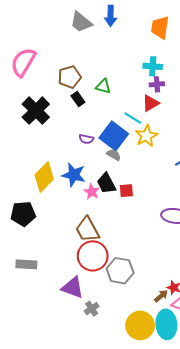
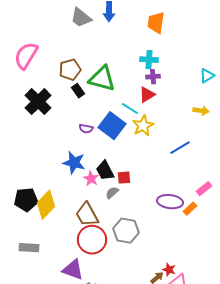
green triangle: (103, 86) -> (102, 79), size x1.8
gray semicircle: (114, 155) -> (112, 193), moved, turned -72
yellow diamond: (44, 177) -> (46, 205), moved
gray hexagon: (120, 271) -> (126, 231), moved

